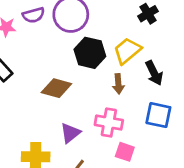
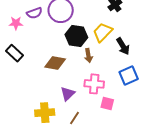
brown arrow: (118, 84) -> (88, 56), moved
blue square: (158, 115) -> (129, 76), turned -30

